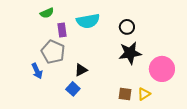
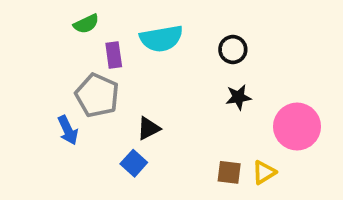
black star: (130, 53) -> (238, 97), size x0.6

